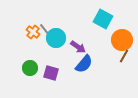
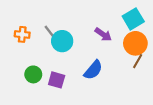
cyan square: (103, 19) -> (133, 19), moved, turned 30
orange cross: (33, 32) -> (22, 34), moved, turned -32
purple arrow: (78, 47) -> (103, 34), moved

